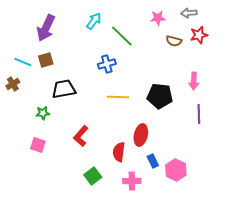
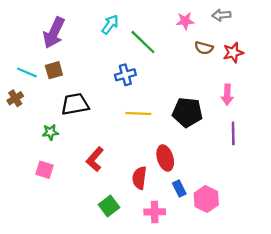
red star: (199, 35) -> (233, 53), moved
red ellipse: (141, 135) -> (165, 158), turned -30

